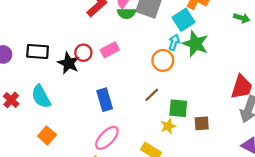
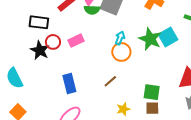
cyan square: (184, 20) -> (168, 37), moved
cyan arrow: (174, 42) -> (120, 38), moved
black rectangle: (38, 52) -> (39, 22), moved
green square: (178, 108) -> (152, 92), moved

